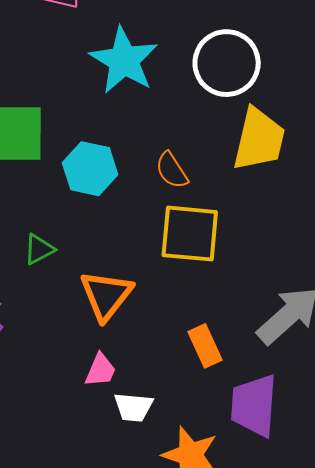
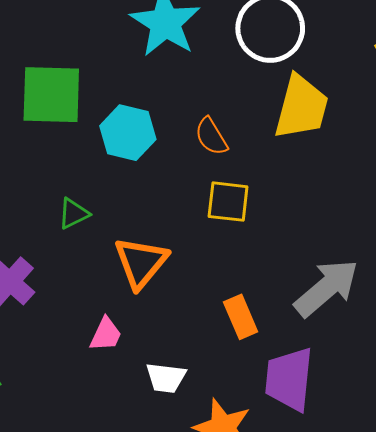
yellow square: (190, 234) -> (228, 202), size x0.7
pink trapezoid: (100, 370) -> (106, 334), moved

